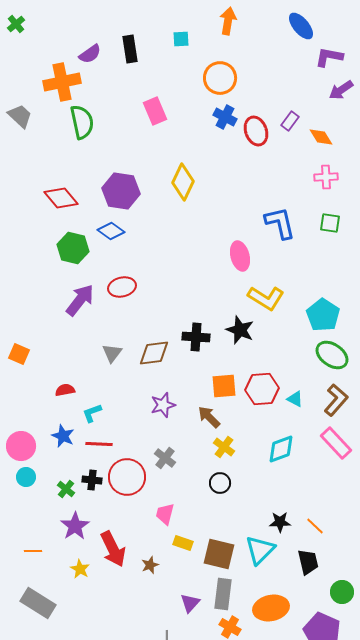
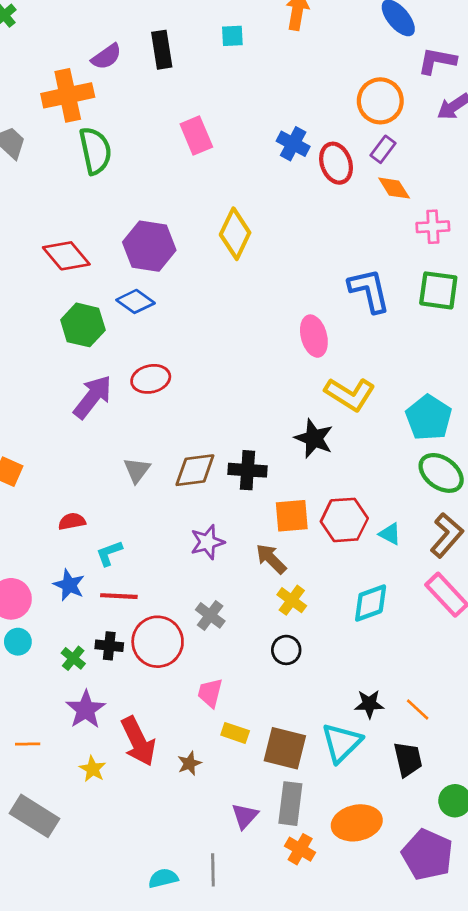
orange circle: (220, 78) -> (380, 101), moved
orange diamond: (321, 137) -> (394, 188), moved
green square: (330, 223) -> (438, 290), size x1.4
black cross: (196, 337) -> (247, 470), moved

